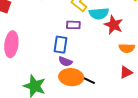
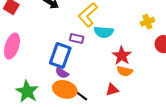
red star: (113, 25) -> (122, 56), moved
blue rectangle: (60, 45) -> (60, 55), size x1.4
red triangle: (126, 72) -> (112, 90), moved

